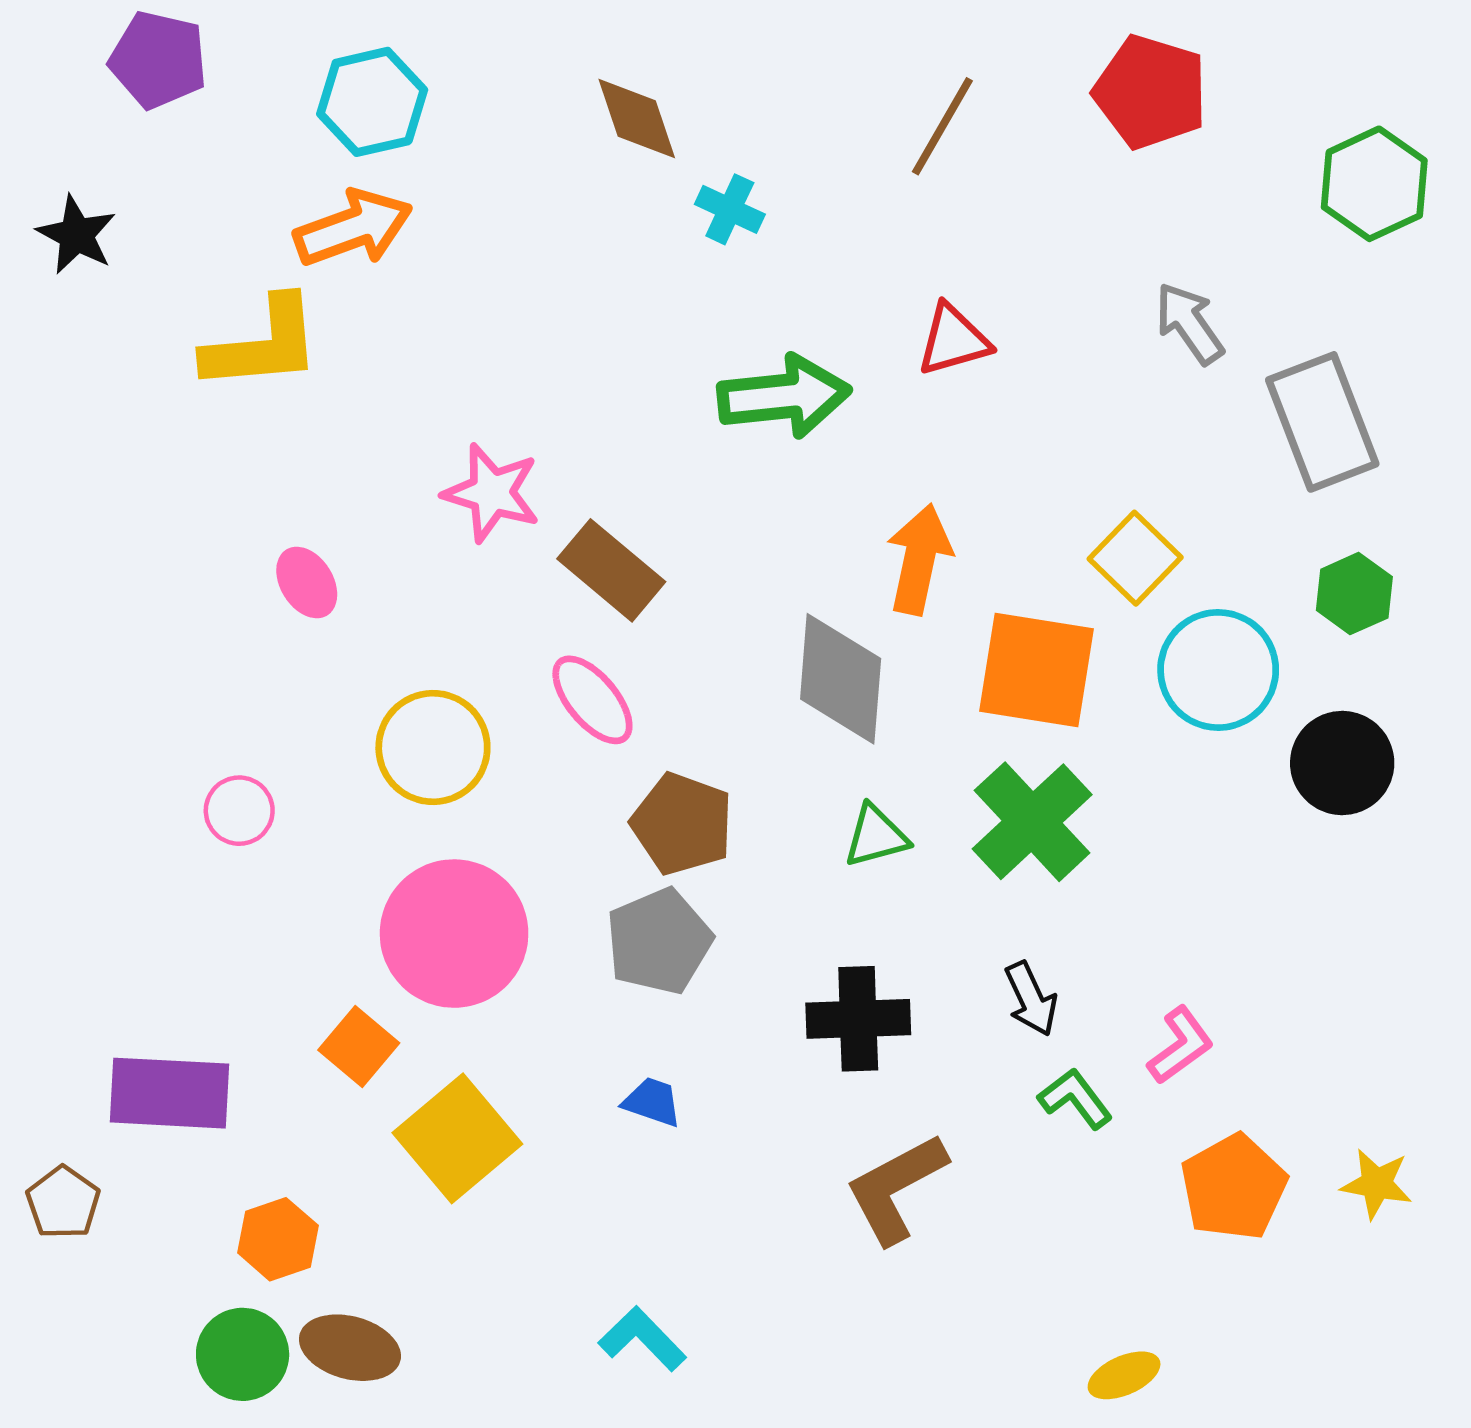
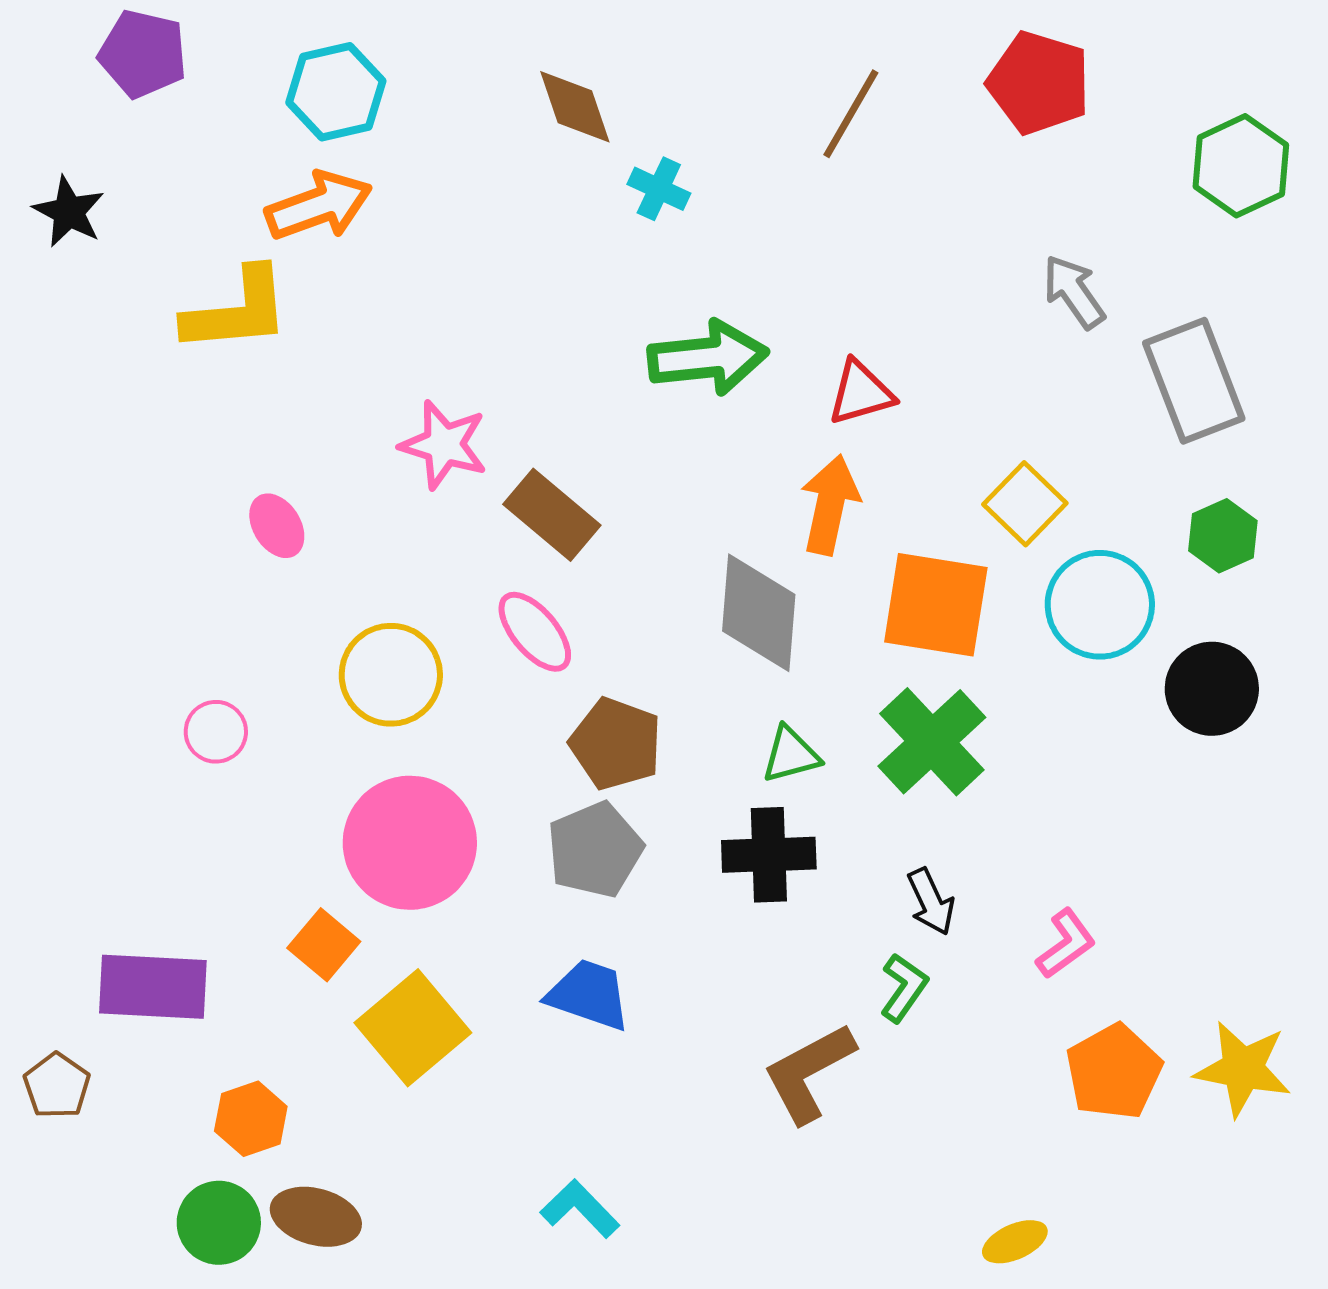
red triangle: (953, 340) -> (861, 393), moved
black cross: (858, 1019) -> (769, 855), moved
green L-shape: (1075, 1099) -> (904, 988), moved, turned 72
blue trapezoid: (652, 1102) -> (589, 995), size x1.6
yellow star: (1376, 1184) -> (1243, 1069), size x1.5

